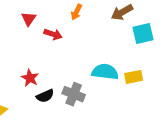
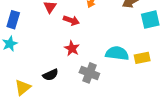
red star: (30, 78) -> (72, 48), moved
black semicircle: (45, 96) -> (50, 75), moved

